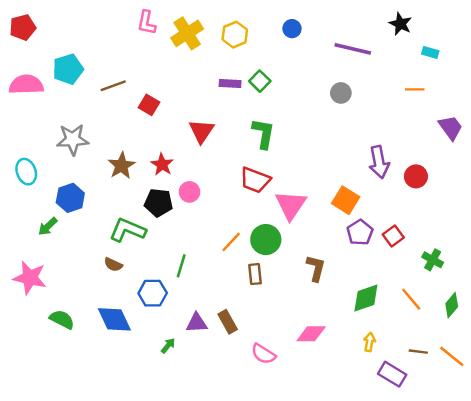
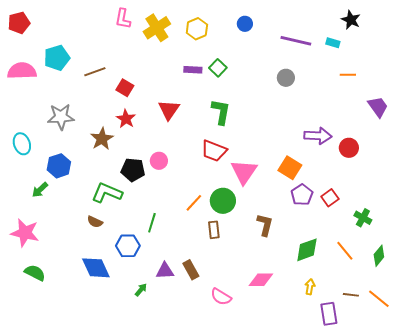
black star: (400, 24) -> (351, 20), moved
cyan rectangle: (430, 52) -> (333, 43), moved
purple arrow: (379, 162) -> (318, 136), turned -76
red star: (162, 164) -> (126, 119), moved
green semicircle: (62, 319) -> (35, 273), moved
purple rectangle: (392, 374) -> (329, 314), turned 50

